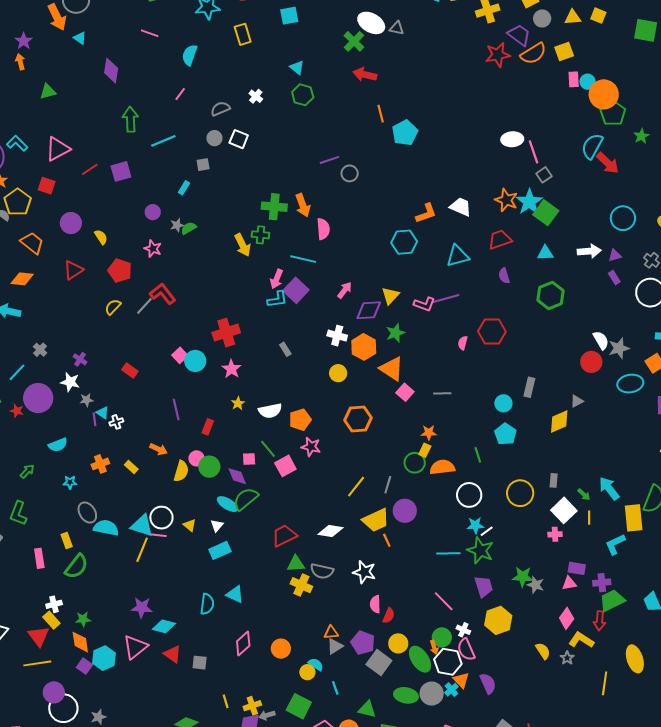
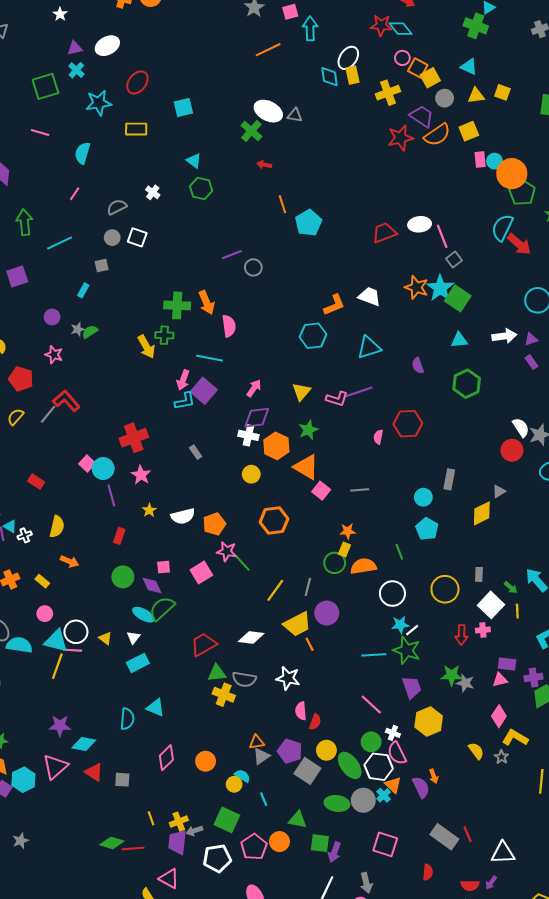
yellow rectangle: (243, 34) -> (136, 129), turned -70
red arrow: (365, 75) -> (264, 165), size x0.6
red trapezoid: (500, 240) -> (384, 233), moved
purple diamond: (369, 310) -> (257, 418), moved
purple line: (176, 409) -> (111, 495), moved
green line: (268, 449) -> (242, 563), moved
pink circle: (196, 458) -> (45, 614), moved
yellow semicircle: (181, 471) -> (57, 527), moved
red arrow: (600, 621) -> (462, 635), moved
orange arrow: (434, 647) -> (434, 776), moved

